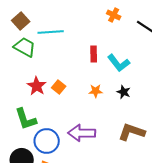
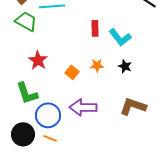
orange square: (59, 87) -> (72, 72), moved

